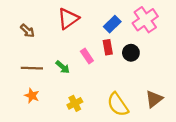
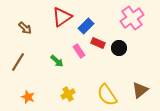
blue rectangle: (112, 24) -> (86, 26), moved
red rectangle: (108, 47) -> (98, 43), turned -56
brown line: (32, 68) -> (18, 62), moved, turned -60
orange star: (32, 96) -> (28, 97), moved

